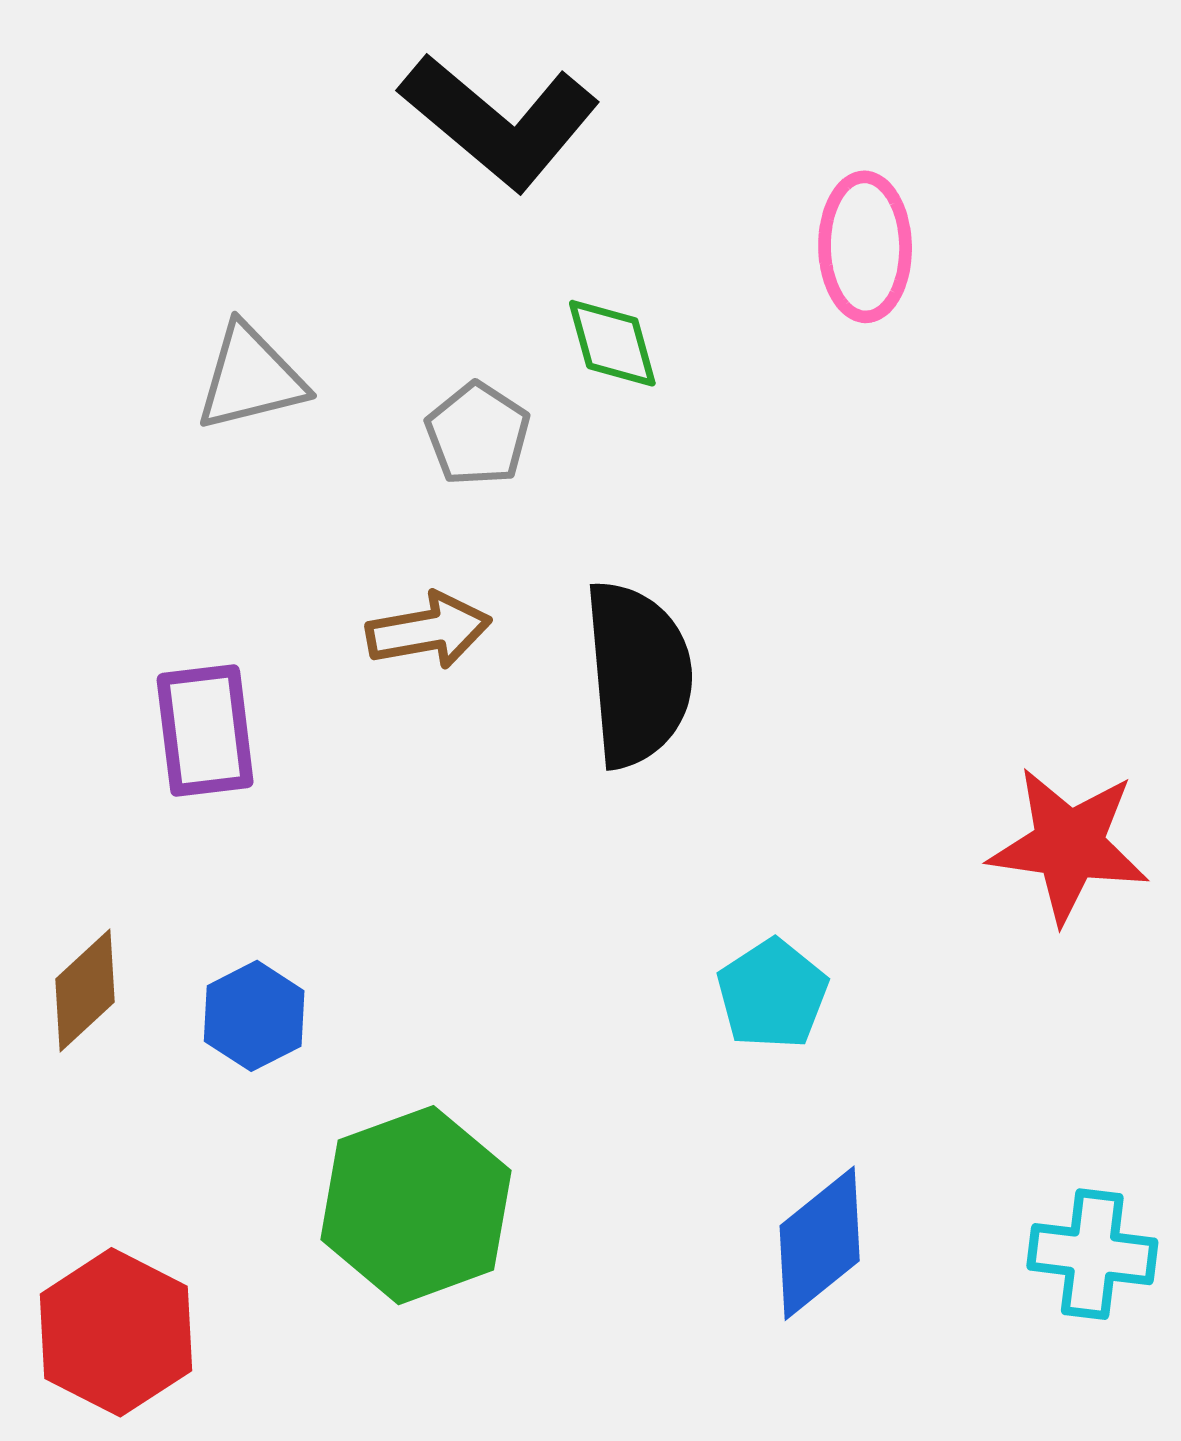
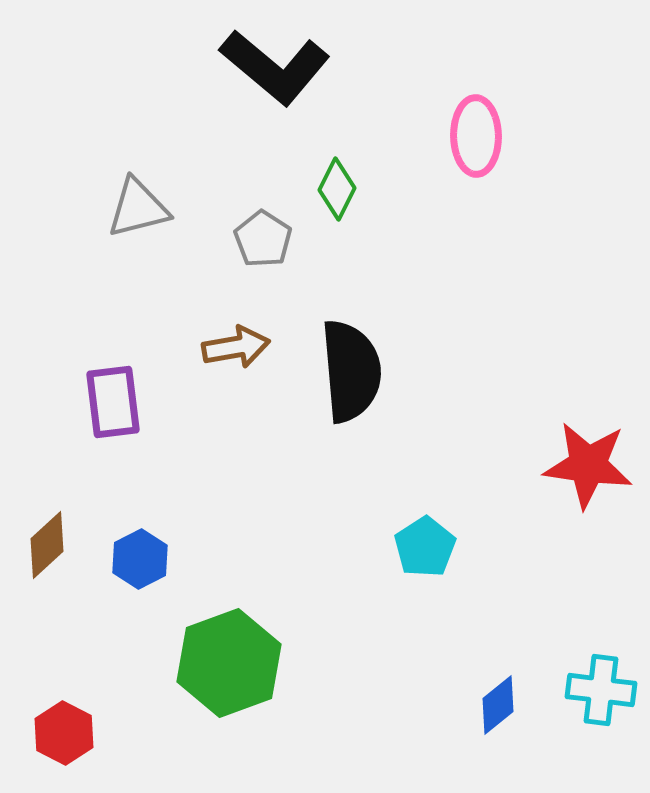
green diamond: (612, 343) -> (337, 189), turned 42
blue diamond: (820, 1243) -> (498, 705), moved, size x0.7
red hexagon: (116, 1332) -> (64, 733), size x0.7

